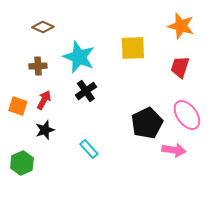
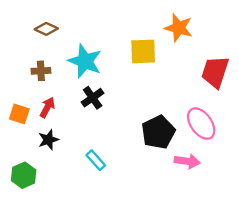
orange star: (181, 26) -> (179, 28), moved
red trapezoid: (180, 67) -> (215, 72), moved, size x1.4

